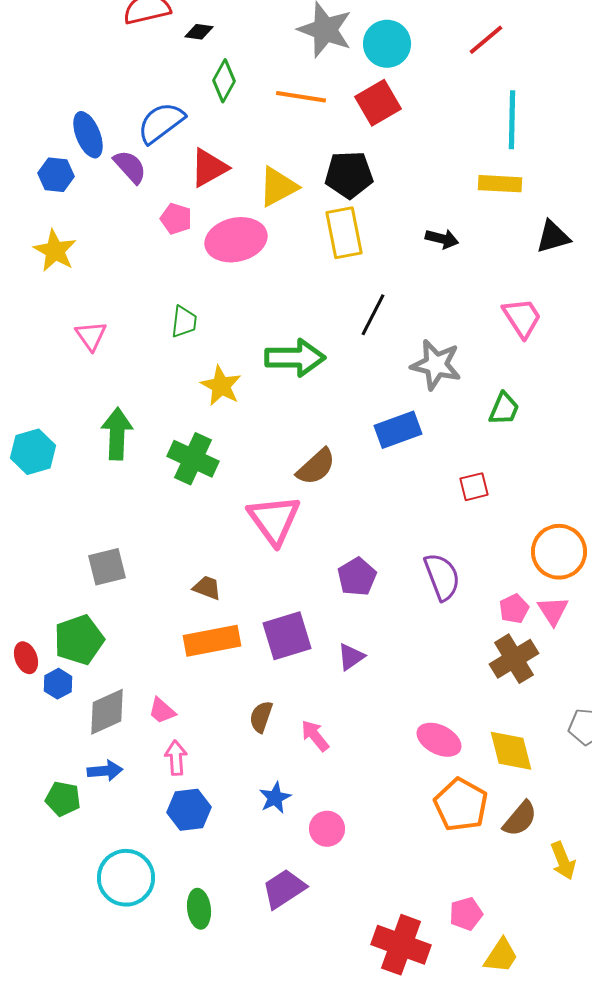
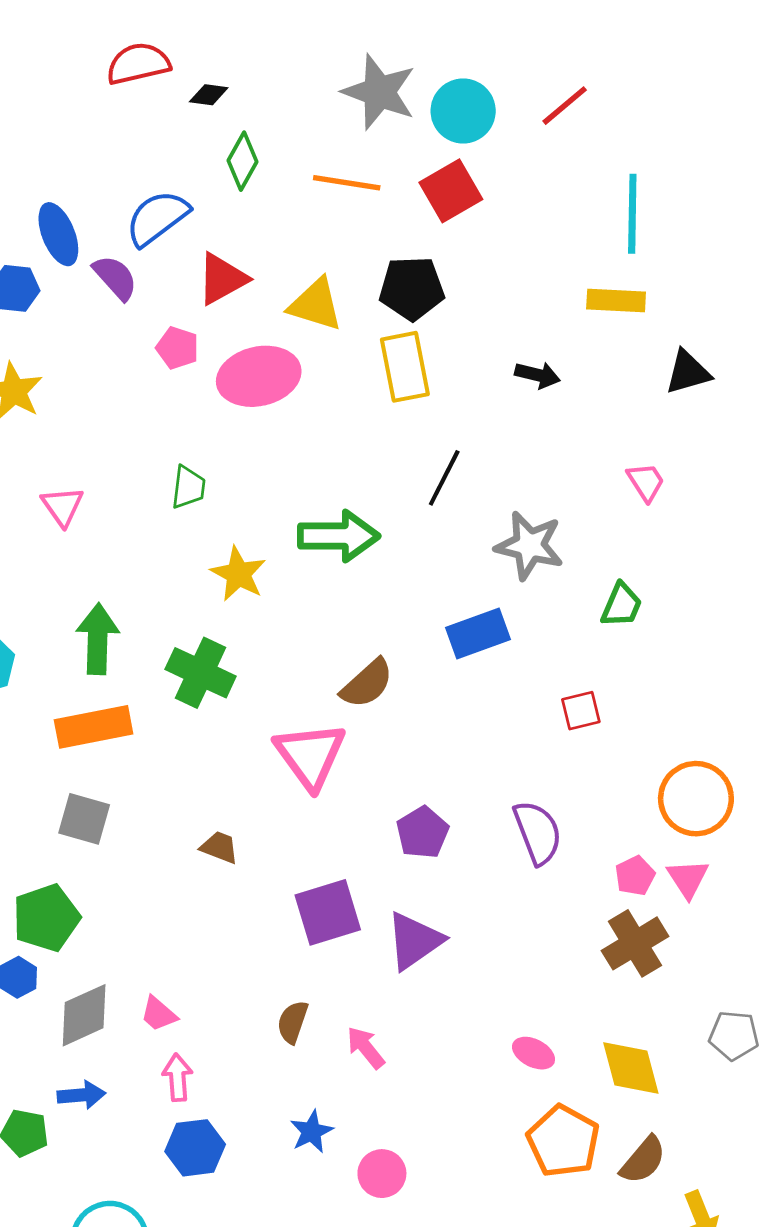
red line: (486, 40) -> (565, 106), moved
yellow triangle: (278, 187) -> (316, 305), turned 45
pink trapezoid: (522, 318) -> (646, 482), size x0.7
gray square: (107, 567) -> (84, 819), turned 30
orange rectangle: (212, 641) -> (94, 727), moved
purple triangle: (351, 657) -> (414, 941), size x1.6
pink ellipse: (439, 740) -> (534, 1053), size x0.7

